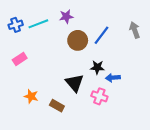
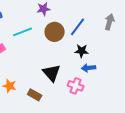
cyan line: (38, 24) -> (23, 32), moved
gray arrow: (135, 30) -> (110, 22), turned 35
black star: (97, 67) -> (82, 51), moved

